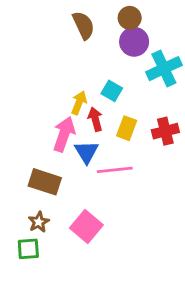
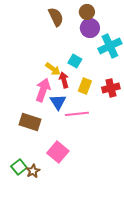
yellow arrow: (79, 103) -> (53, 69), turned 105
brown star: (39, 222) -> (33, 171), moved
green square: (28, 249) -> (19, 167), turned -35

